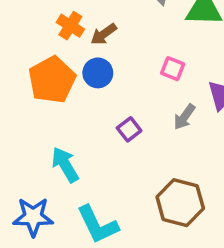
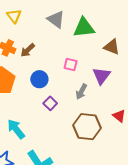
blue circle: (98, 73) -> (39, 79), moved
brown hexagon: (180, 203) -> (87, 127), moved

